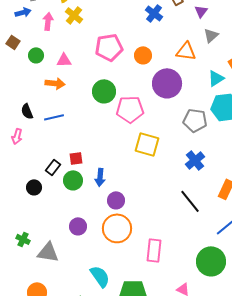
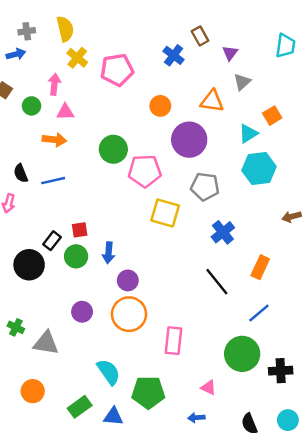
pink arrow: (48, 21) -> (54, 84), moved
pink pentagon: (109, 47) -> (117, 70), moved
gray pentagon: (195, 120) -> (205, 187), moved
black circle: (34, 187) -> (29, 265), size x1.6

